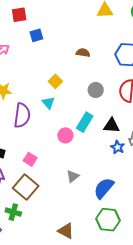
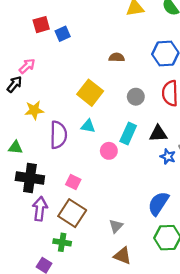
blue square: (36, 35) -> (63, 34), moved
yellow square: (55, 81) -> (90, 93), size x1.6
cyan triangle: (48, 103) -> (88, 126), moved, turned -32
gray triangle: (73, 176) -> (116, 226), moved

